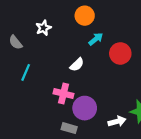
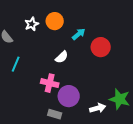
orange circle: (85, 16) -> (55, 21), moved

